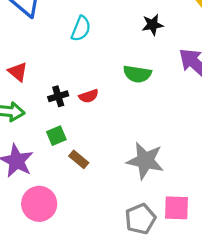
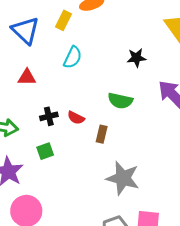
red triangle: (18, 72) -> (27, 77), moved, turned -42
red semicircle: (89, 96) -> (76, 118), turned 42
brown rectangle: (79, 159) -> (102, 134), moved, turned 60

